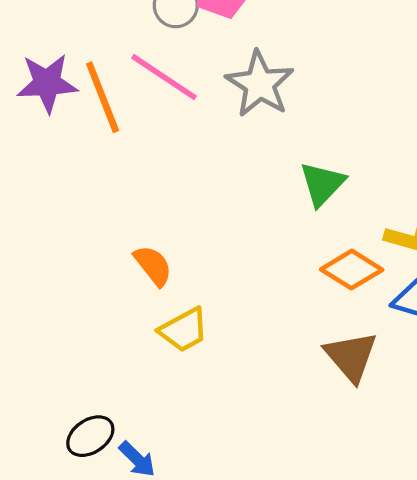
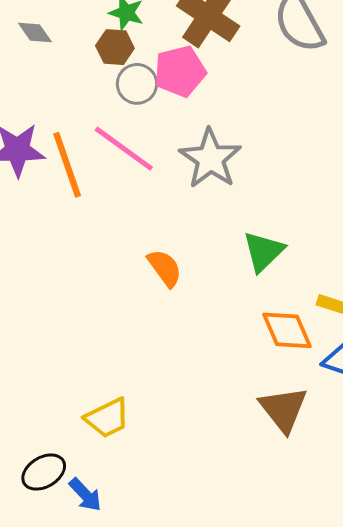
orange semicircle: (153, 266) -> (165, 268), moved
orange diamond: (352, 270) -> (287, 330), turned 32
yellow trapezoid: (184, 330) -> (107, 418), moved

